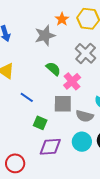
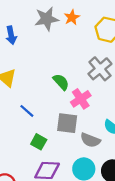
orange star: (62, 19) -> (72, 17), moved
gray star: (45, 36) -> (47, 19), moved

